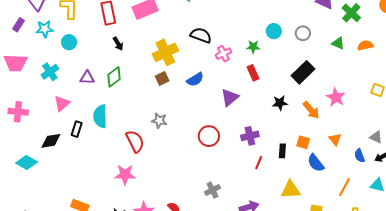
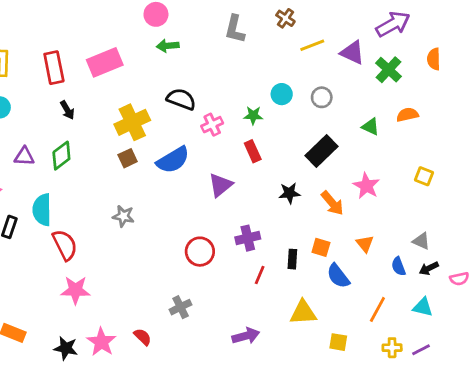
green triangle: (338, 43) -> (371, 127), moved
blue semicircle: (195, 79) -> (173, 160), size x1.4
red circle: (209, 136) -> (200, 252), moved
red semicircle: (135, 141) -> (65, 245), moved
gray cross: (212, 190) -> (181, 307), moved

